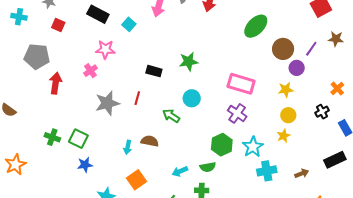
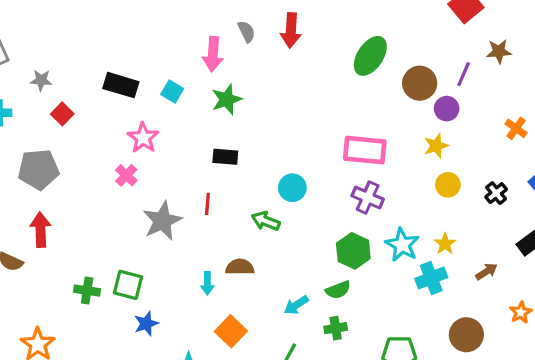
red square: (58, 25) -> (62, 114), turned 32
pink star: (105, 49) -> (143, 138), turned -30
green star: (189, 62) -> (227, 99), moved
red arrow: (55, 83) -> (40, 230), moved
black cross: (322, 112) -> (496, 193), moved
yellow star: (284, 136) -> (445, 244), moved

